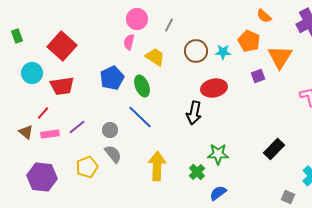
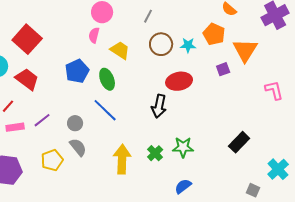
gray line: (169, 25) -> (148, 16), moved
red trapezoid: (62, 86) -> (27, 79), turned -135
green cross: (197, 172) -> (155, 153), moved

